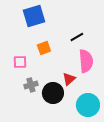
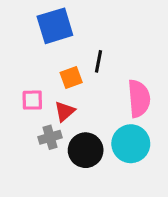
black line: (77, 37) -> (99, 61), moved, turned -48
red triangle: (69, 79) -> (65, 111), moved
cyan circle: (88, 105) -> (131, 144), moved

